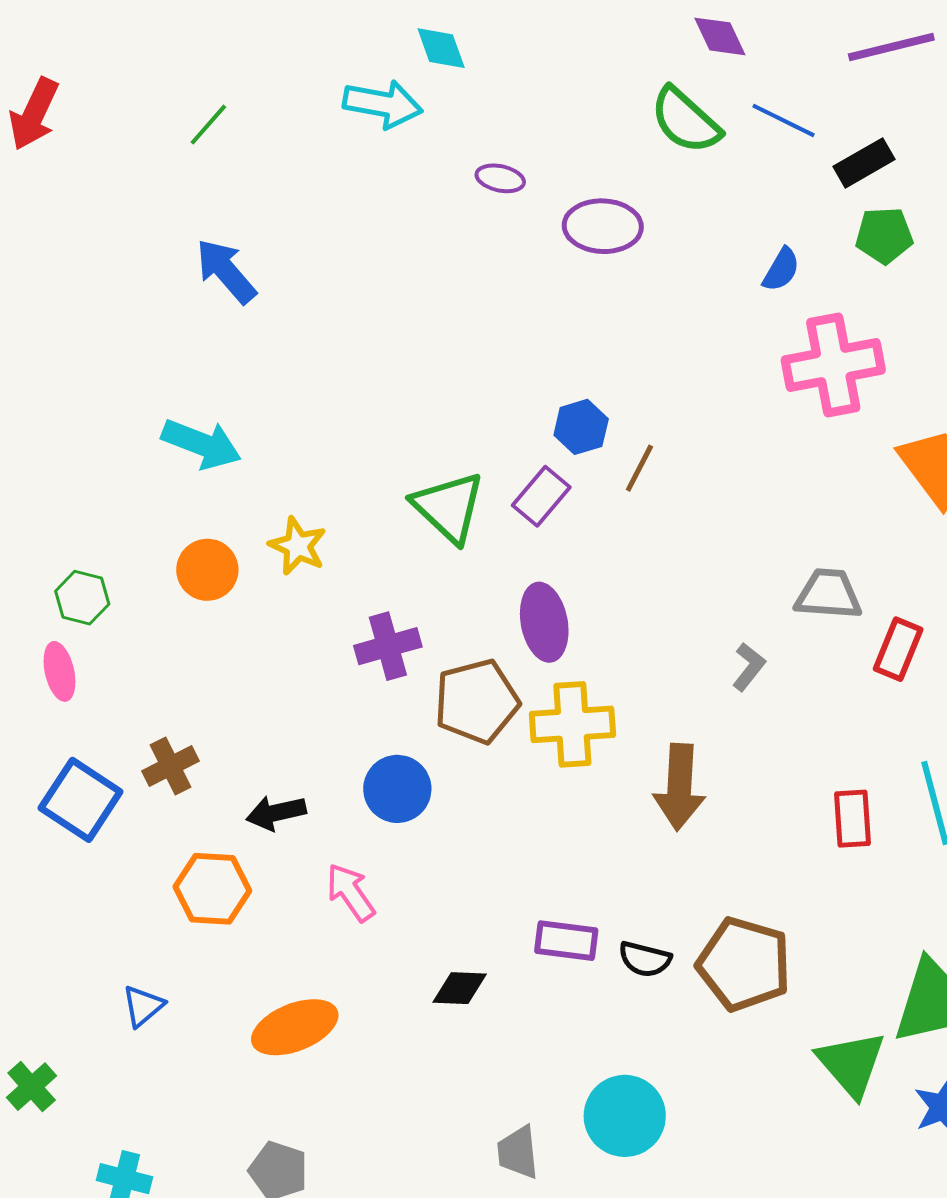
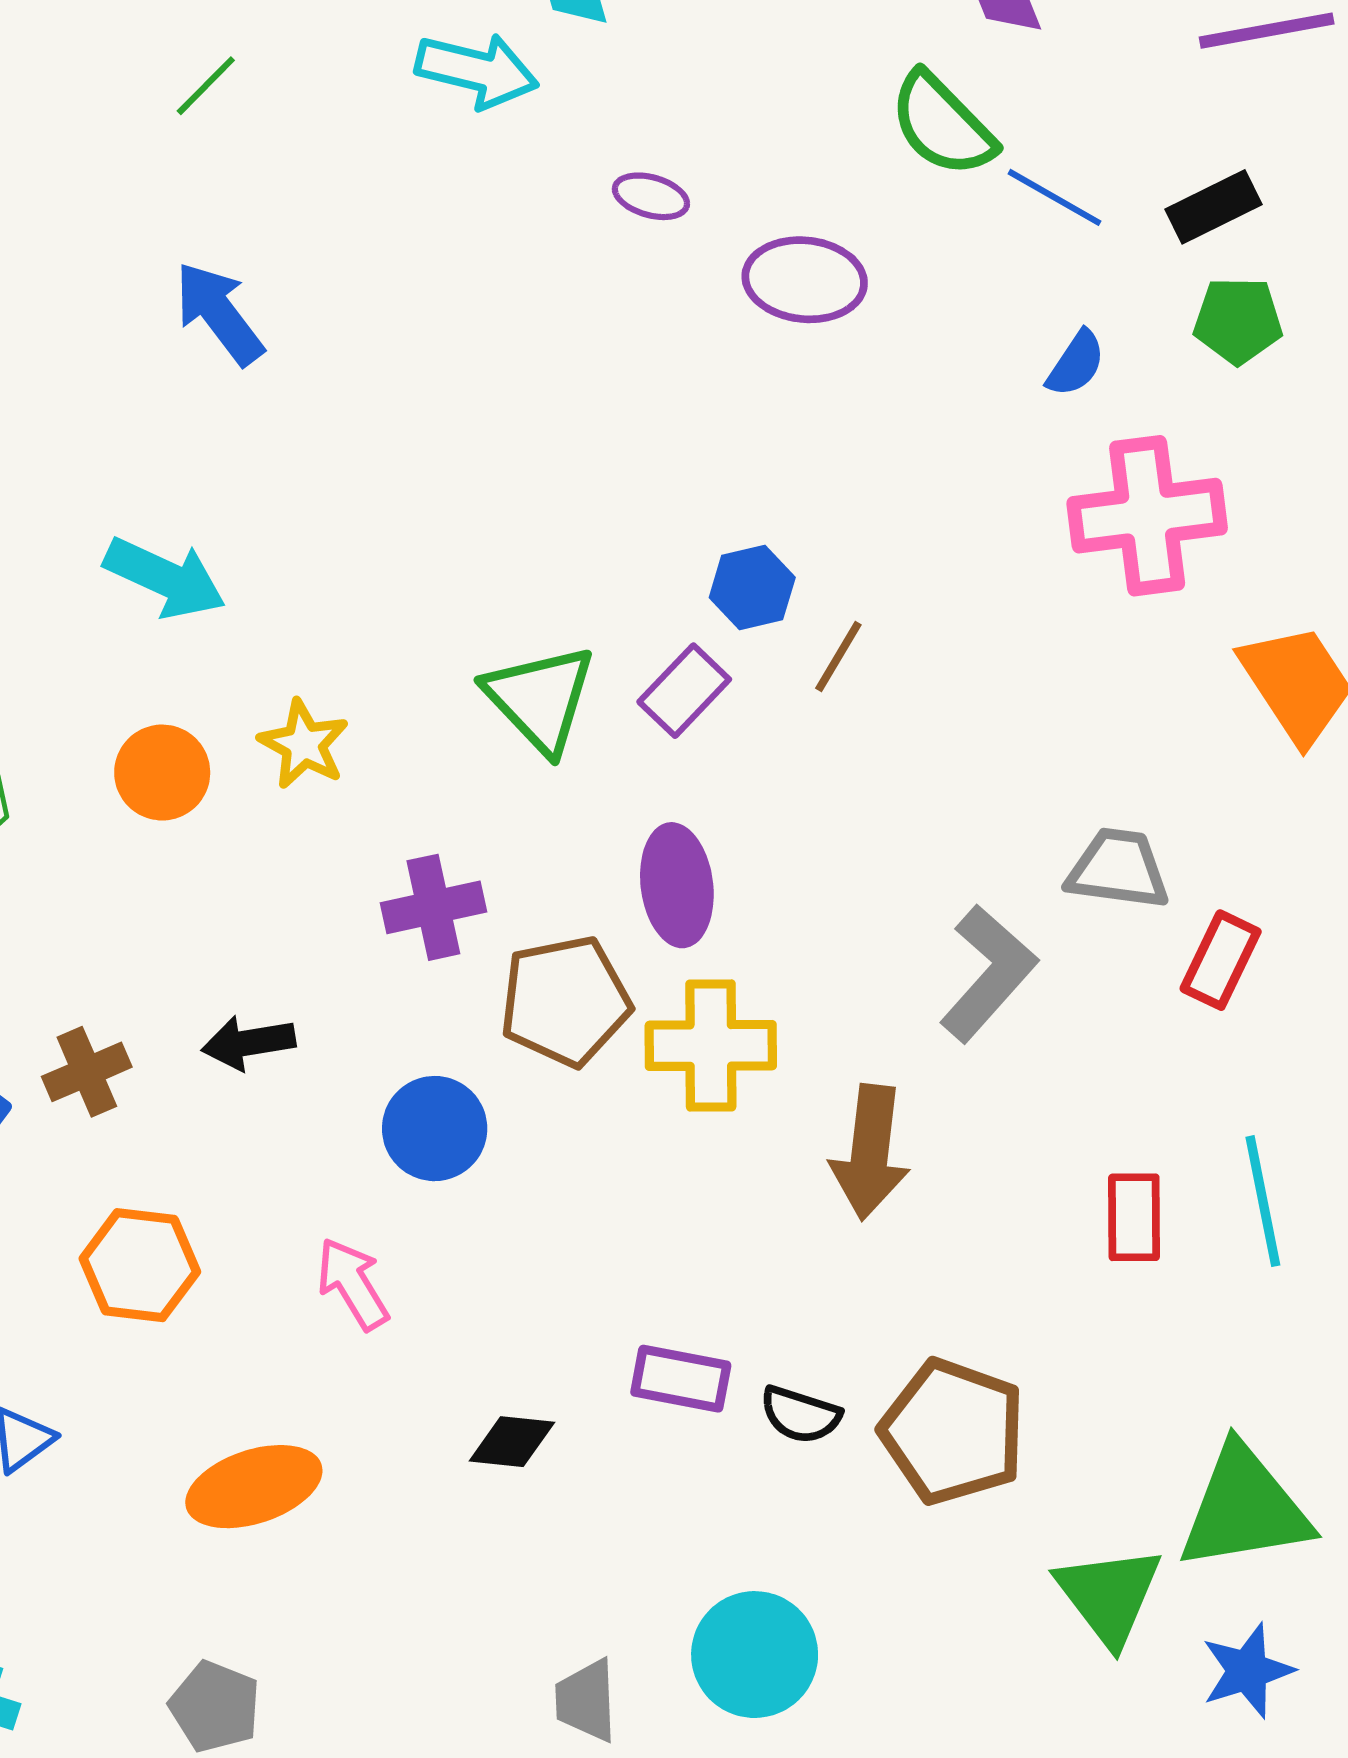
blue line: (784, 120) -> (1055, 197), moved
gray L-shape: (749, 667) -> (988, 973), size x1.8
black arrow: (276, 813) -> (249, 1043), moved

